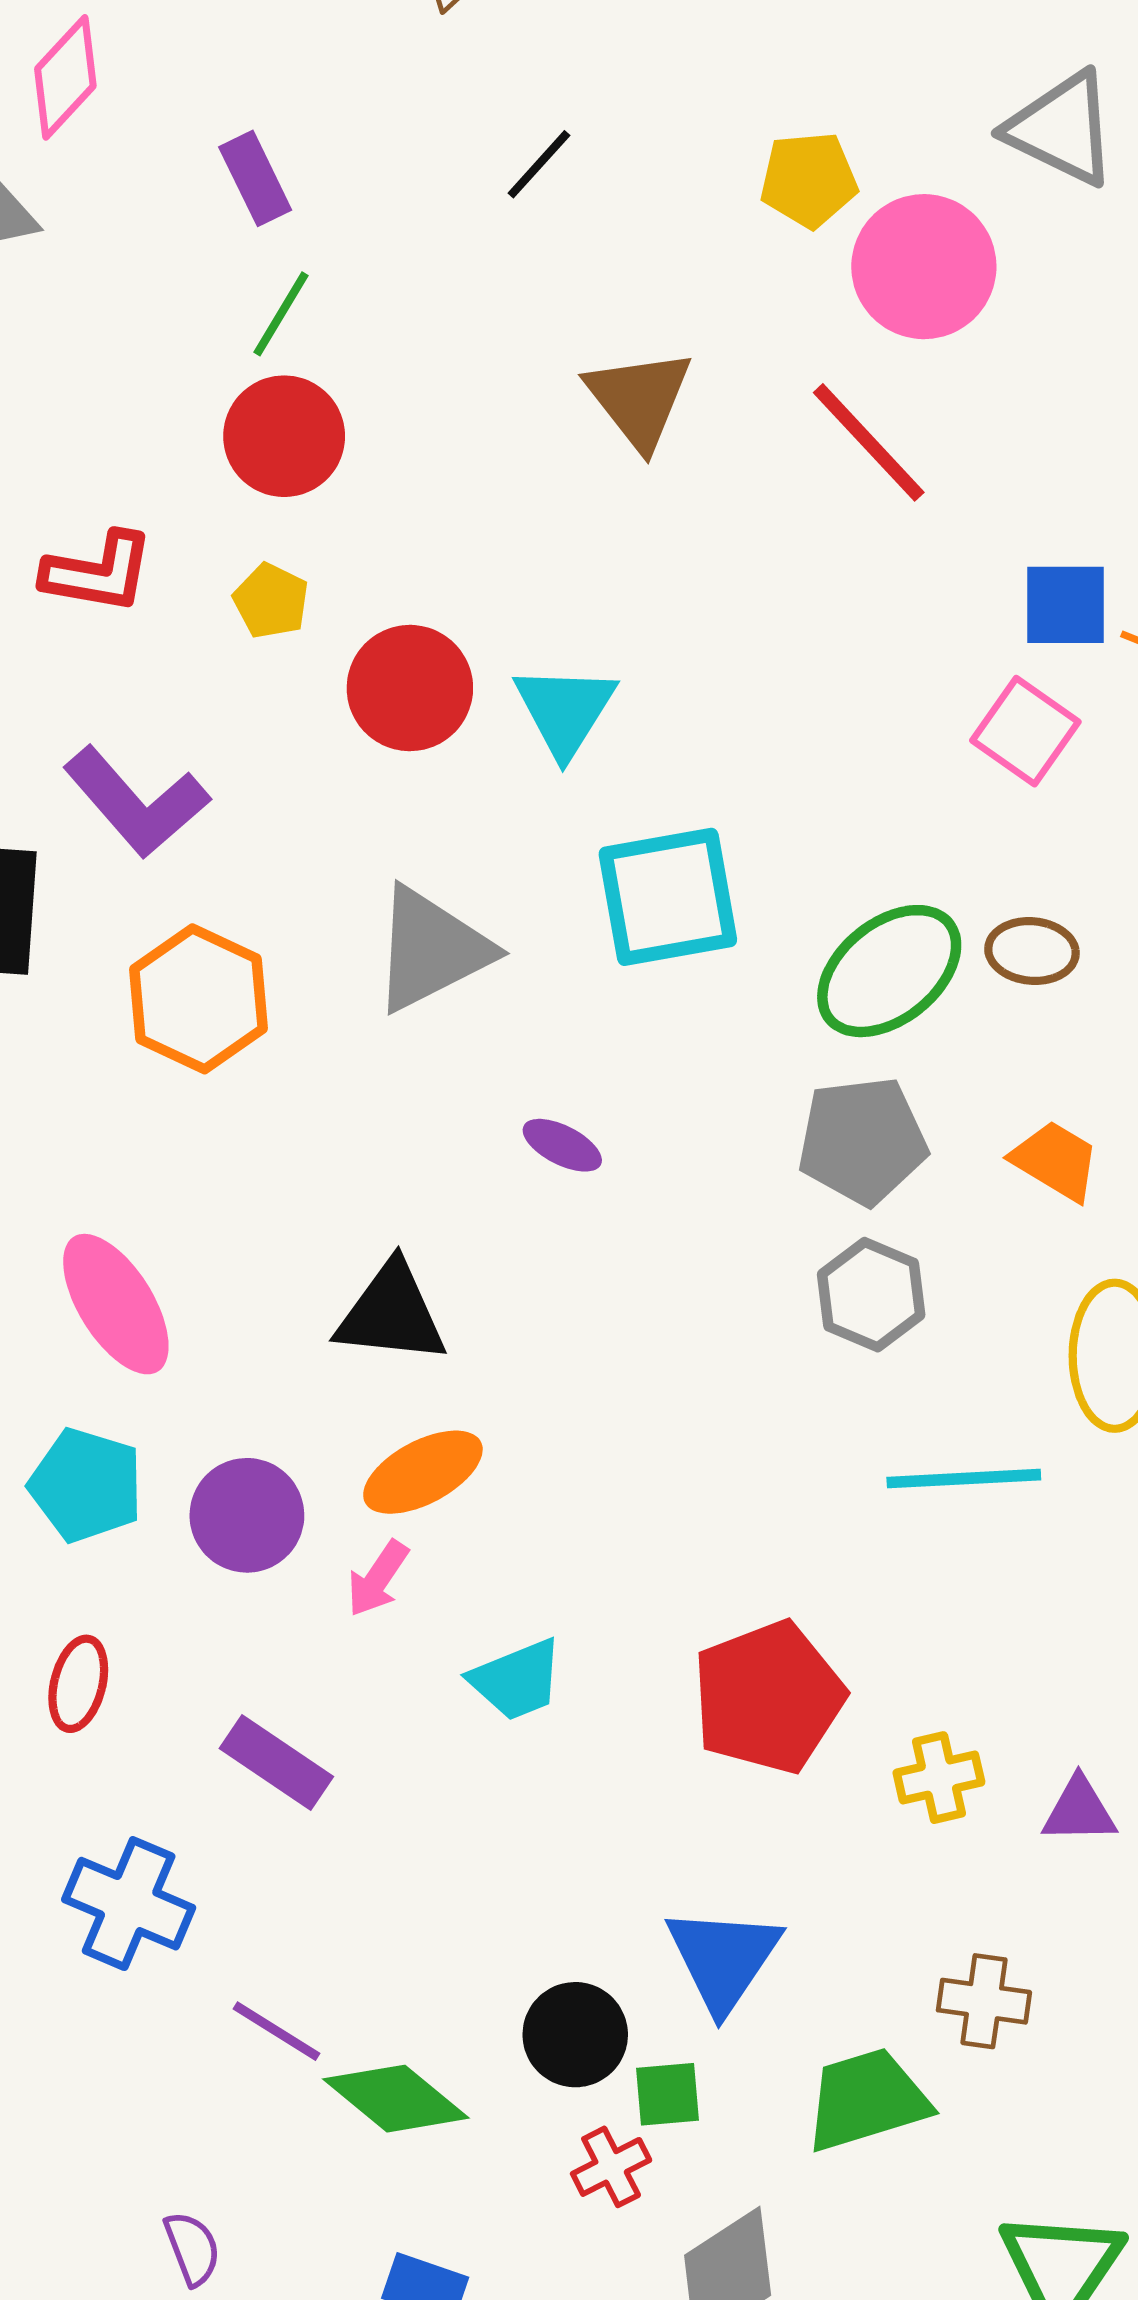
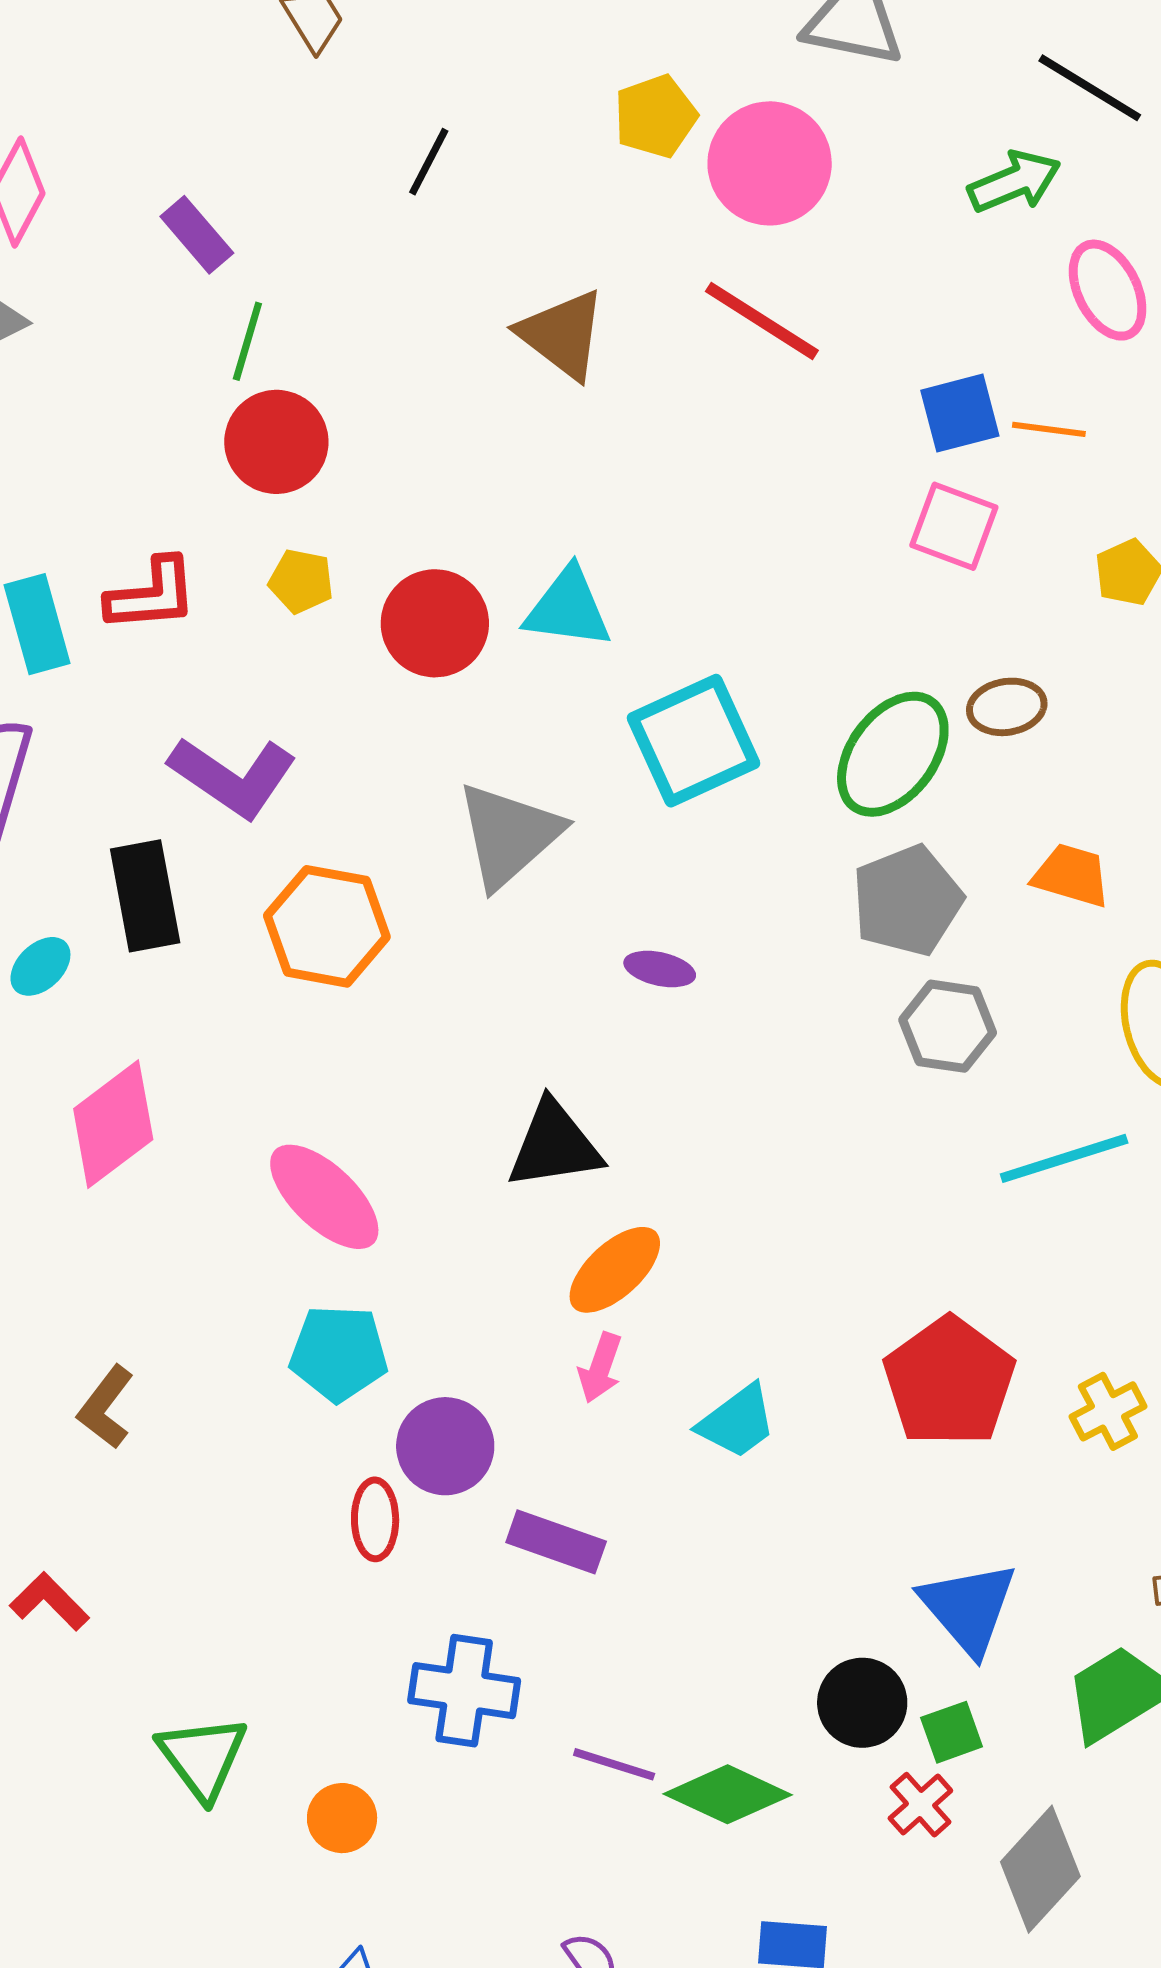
cyan triangle: (565, 710) -> (568, 608), turned -40
purple circle: (247, 1515) -> (445, 1446), moved

